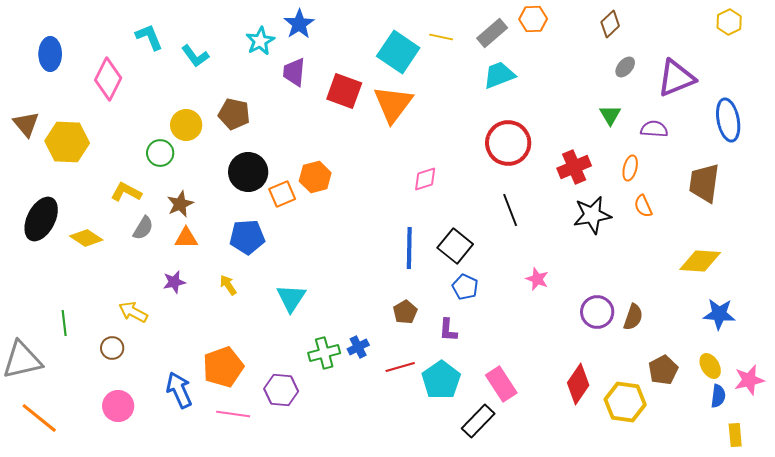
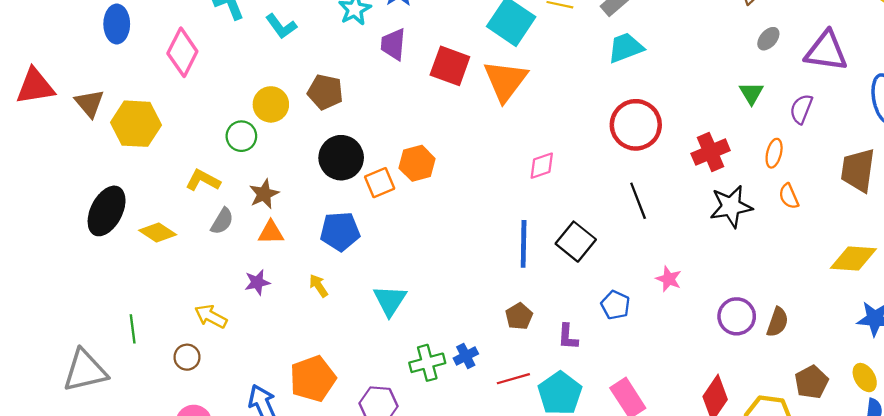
purple triangle: (676, 78) -> (826, 51), turned 30
purple semicircle: (654, 129) -> (801, 109), turned -72
blue pentagon: (465, 287) -> (615, 305), moved

